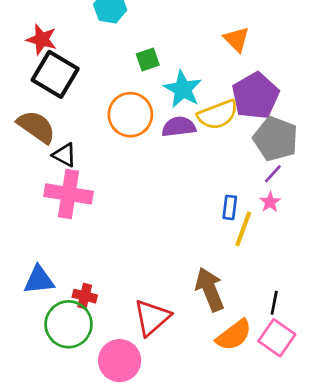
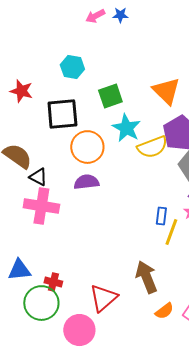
orange triangle: (237, 39) -> (166, 91), size x1.4
green square: (148, 60) -> (110, 96), moved, size x1.4
black square: (55, 74) -> (62, 114), moved, turned -36
purple semicircle: (179, 127) -> (86, 182), moved
orange semicircle: (234, 335) -> (164, 311), size x0.7

